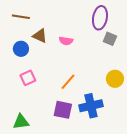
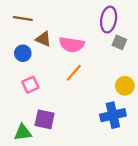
pink semicircle: (66, 41) -> (72, 45), size x1.6
orange line: (68, 82) -> (74, 73), moved
blue cross: (91, 106) -> (113, 115), moved
purple square: (63, 110) -> (45, 119), moved

